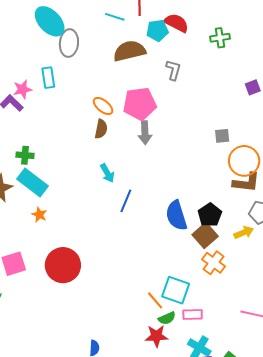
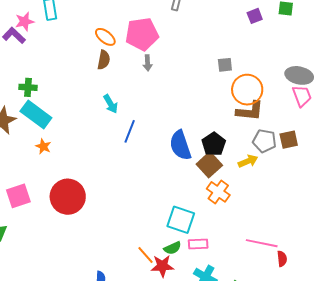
gray arrow: (145, 133) -> (148, 63), size x0.7
orange line: (155, 300) -> (146, 255), moved

